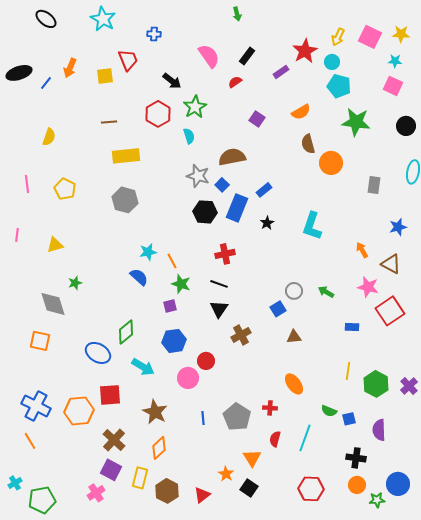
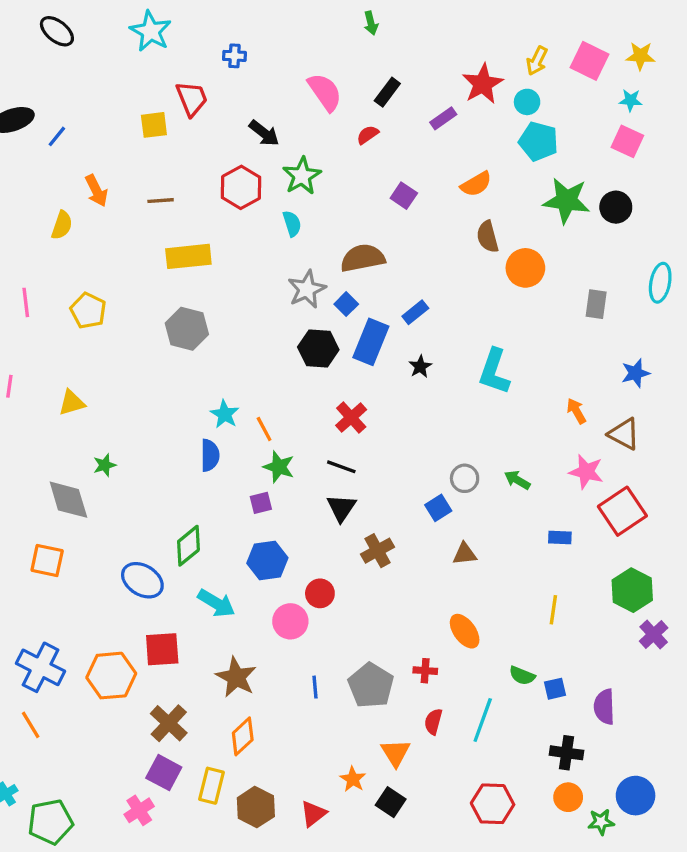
orange arrow: (70, 68) -> (96, 191), moved, turned -48
black circle: (406, 126) -> (616, 207), moved
gray star: (198, 176) -> (307, 289), turned 30
cyan star: (148, 252) -> (225, 414), turned -30
red cross: (225, 254) -> (351, 418), turned -30
blue semicircle: (139, 277) -> (210, 455), turned 48
green hexagon: (376, 384) -> (632, 590), moved

